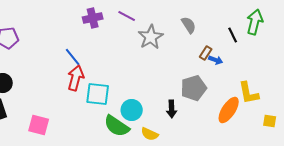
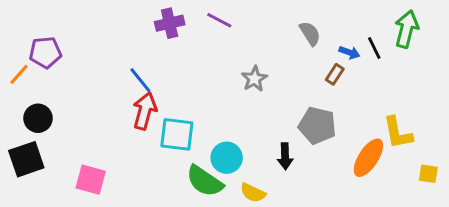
gray star: (151, 37) -> (254, 79), moved, size x0.7
blue arrow: (216, 60) -> (349, 52), moved
gray pentagon: (194, 88) -> (317, 126), turned 30

